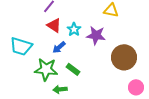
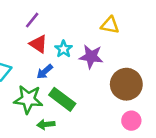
green rectangle: (73, 69) -> (62, 99), size x1.5
pink circle: (136, 87) -> (131, 121), moved

